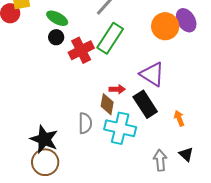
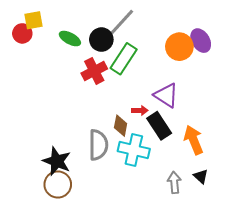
black circle: (56, 37) -> (101, 40), moved, size x1.5
red arrow: (117, 89) -> (140, 110), moved
orange arrow: (179, 118) -> (194, 140), size x1.8
gray semicircle: (85, 123) -> (98, 145), size x1.4

